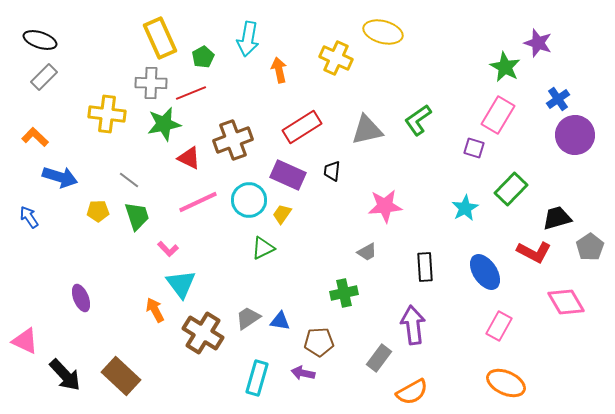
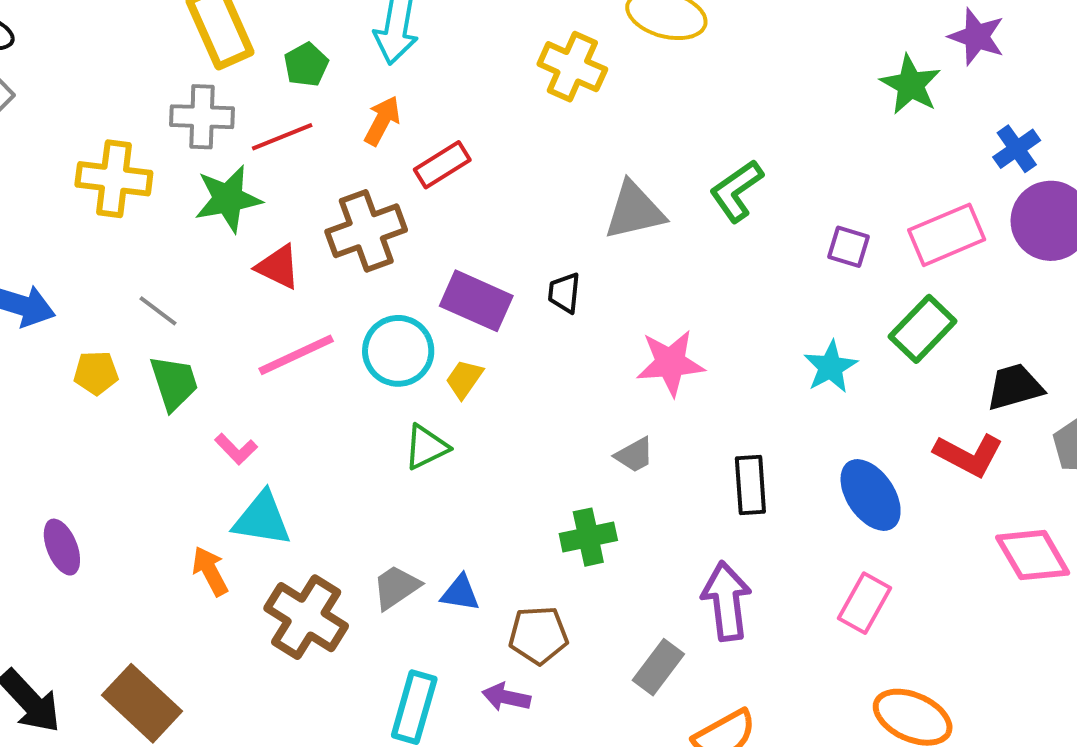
orange arrow: (279, 70) -> (382, 121), moved, turned 40
pink rectangle: (498, 115) -> (947, 235), moved, turned 36
red rectangle: (302, 127) -> (442, 165), moved, size x0.7
cyan triangle: (181, 284) -> (262, 519), turned -44
pink rectangle: (499, 326) -> (865, 603), moved

